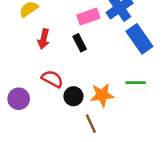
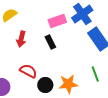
green line: (136, 83) -> (95, 74), turned 70

